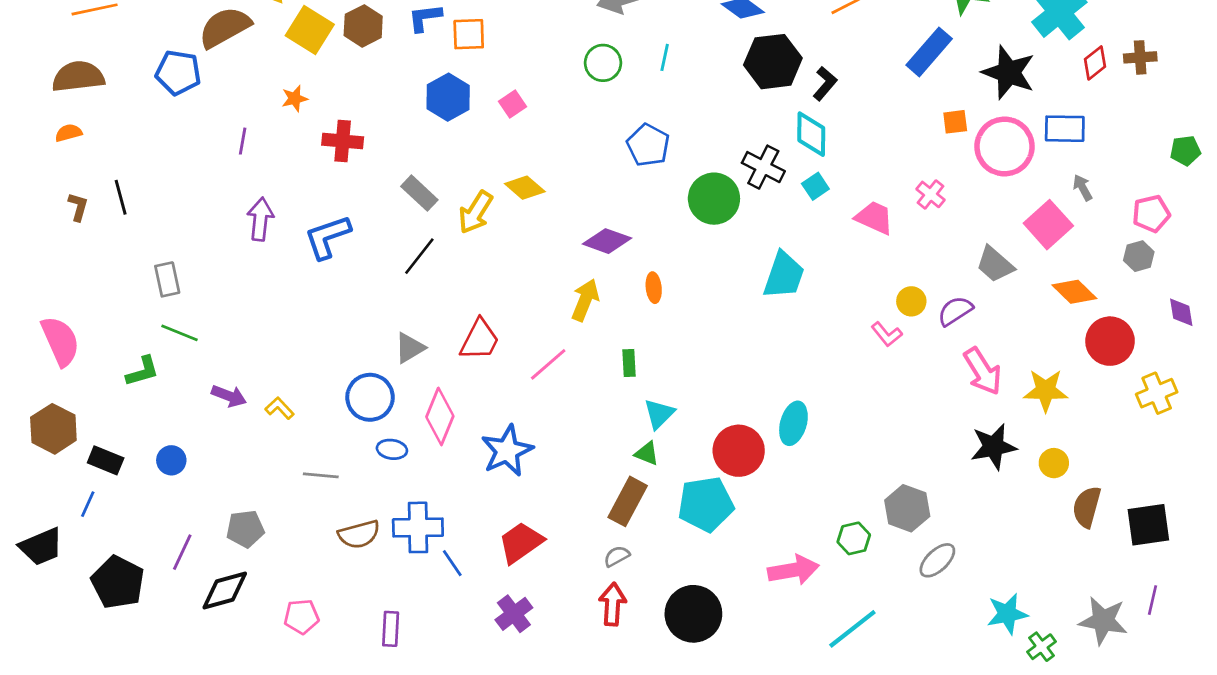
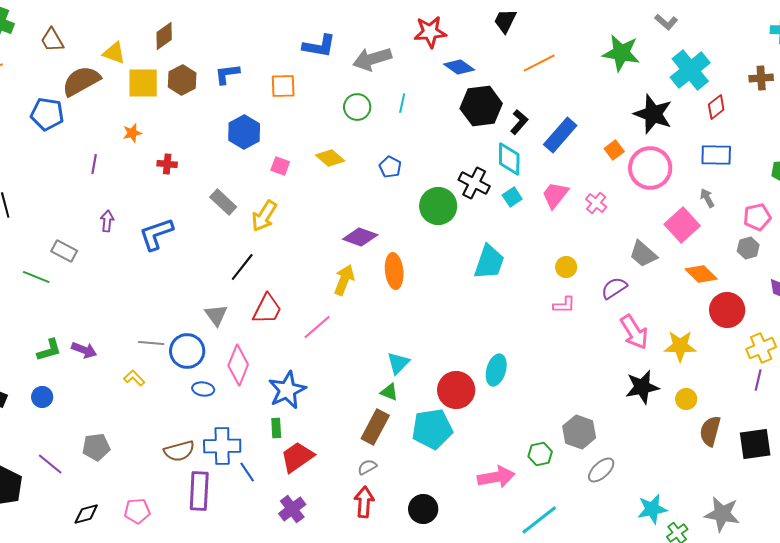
yellow square: (310, 30) -> (143, 83), turned -32
orange square: (469, 34) -> (283, 86), moved
blue rectangle: (929, 52) -> (560, 135), moved
brown cross: (1140, 57) -> (761, 78), moved
pink square: (513, 104) -> (280, 166), moved, turned -36
orange square: (955, 122) -> (614, 150), turned -30
blue rectangle: (1065, 129) -> (716, 155), moved
red cross: (343, 141) -> (167, 164), size x0.7
blue pentagon: (648, 145) -> (390, 167), size x0.7
yellow diamond: (525, 188) -> (330, 158), moved
pink trapezoid: (874, 218) -> (555, 195), moved, turned -76
purple arrow: (260, 219) -> (107, 221), size x0.7
black line: (419, 256) -> (242, 267), moved
gray rectangle: (167, 279) -> (64, 251), moved, turned -50
orange ellipse: (654, 288) -> (394, 271), size x1.6
yellow circle: (911, 301) -> (566, 267), moved
green line: (180, 333) -> (36, 277), moved
pink L-shape: (887, 334) -> (564, 305), turned -50
gray triangle: (410, 348) -> (216, 315), turned -35
green rectangle: (629, 363) -> (276, 428), moved
green L-shape: (143, 371) -> (49, 350), moved
yellow L-shape: (280, 408) -> (134, 378), moved
gray line: (321, 475) -> (151, 343), moved
purple line: (182, 552) -> (50, 464), turned -76
black diamond: (225, 591) -> (86, 514), moved, size x0.7
purple line: (1153, 600) -> (758, 380), moved
black circle: (693, 614) -> (423, 509), size x0.7
purple rectangle: (391, 629) -> (199, 491), moved, size x1.5

